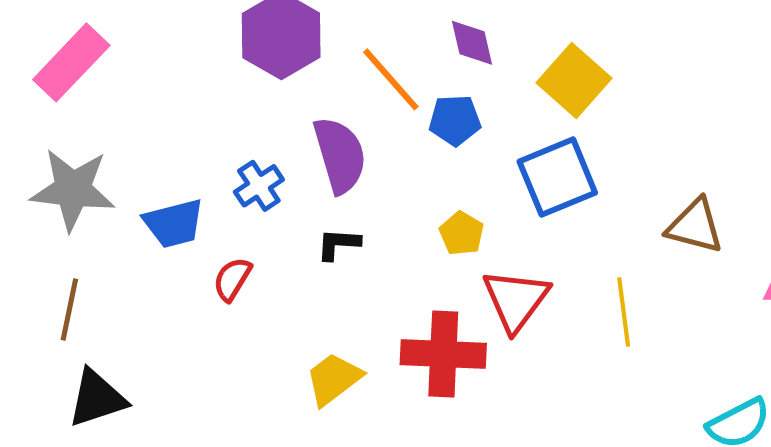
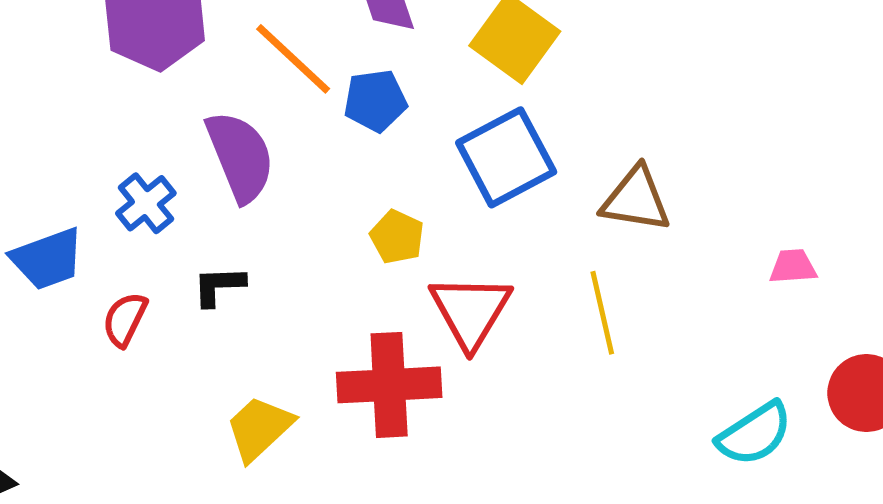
brown triangle: (695, 226) -> (636, 199), moved
black L-shape: (338, 244) -> (219, 286), moved

